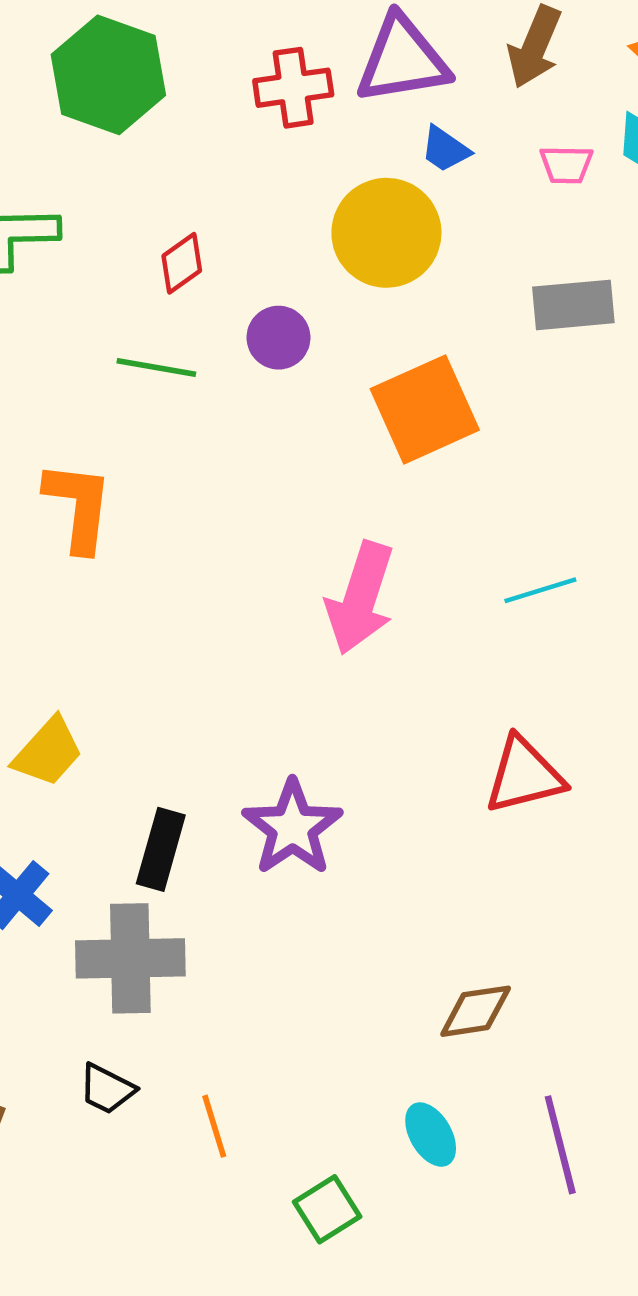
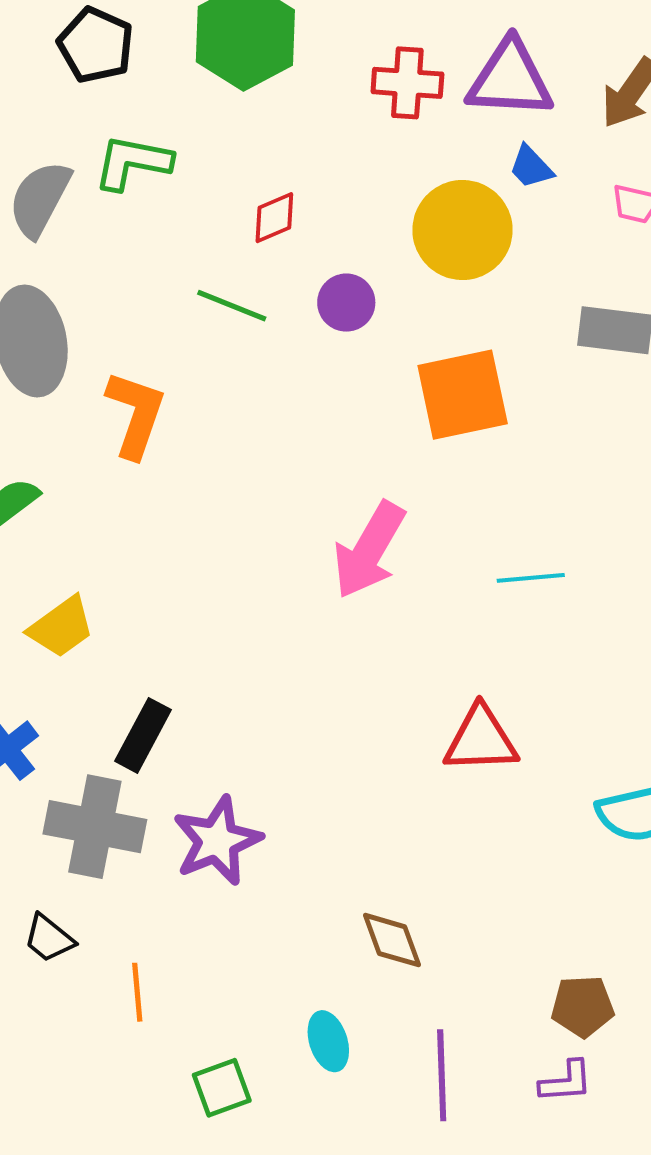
purple star: (292, 828) -> (217, 841), moved
brown diamond: (476, 1011) -> (392, 940), turned 66

